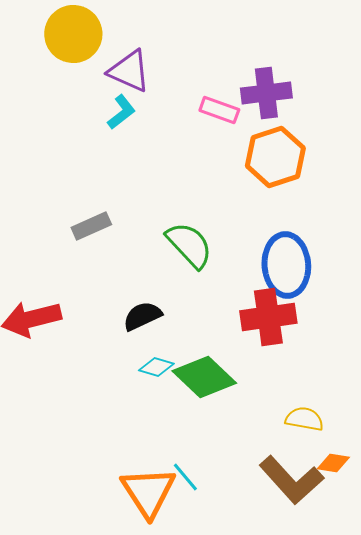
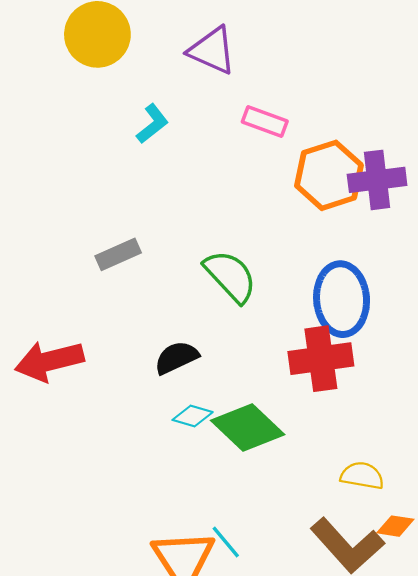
purple triangle: (129, 71) -> (212, 50), moved
purple cross: (266, 93) -> (377, 180), moved

